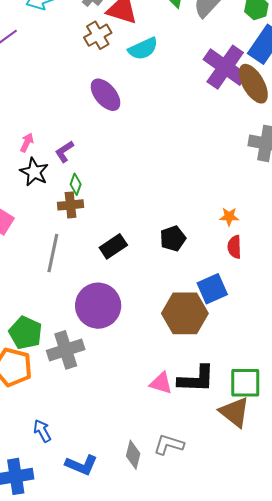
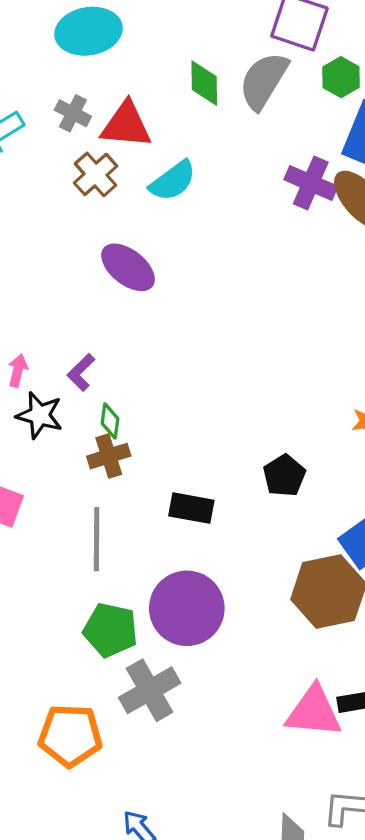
purple cross: (225, 67) -> (311, 183), size x0.7
black rectangle: (113, 246) -> (191, 508), turned 56
green pentagon: (26, 333) -> (110, 630), moved
pink triangle: (161, 383) -> (314, 712), size x1.5

